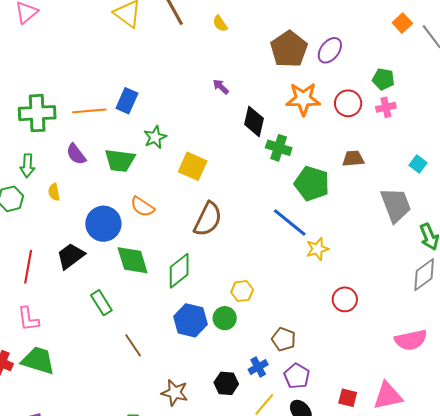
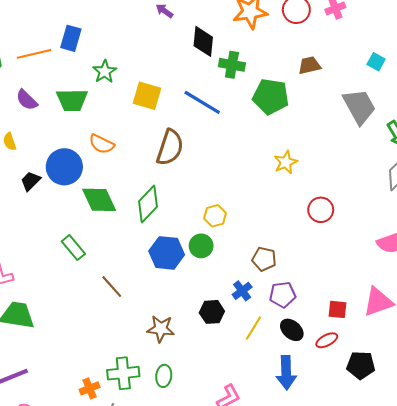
blue line: (290, 222) -> (202, 102), moved
black trapezoid: (71, 256) -> (30, 181), moved, size x0.7
purple pentagon: (297, 376) -> (283, 295), turned -30

